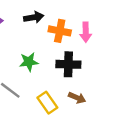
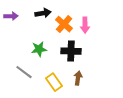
orange cross: (60, 31) -> (64, 24), turned 30
brown arrow: (77, 98) -> (78, 78), turned -104

